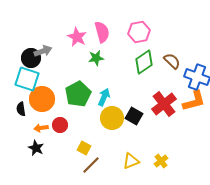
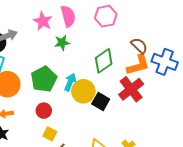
green diamond: (144, 62) -> (104, 61), moved
orange L-shape: (194, 101) -> (138, 65), moved
yellow circle: (112, 118) -> (83, 91), moved
red circle: (60, 125) -> (44, 111), moved

